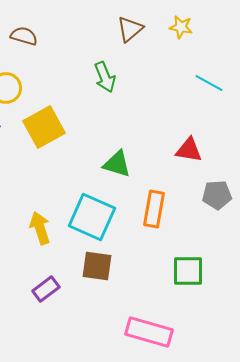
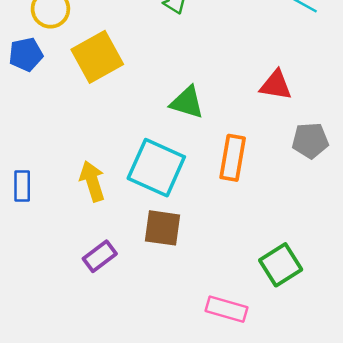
green square: (188, 271) -> (281, 265), moved, turned -32
pink rectangle: (149, 332) -> (226, 309), size x0.7

